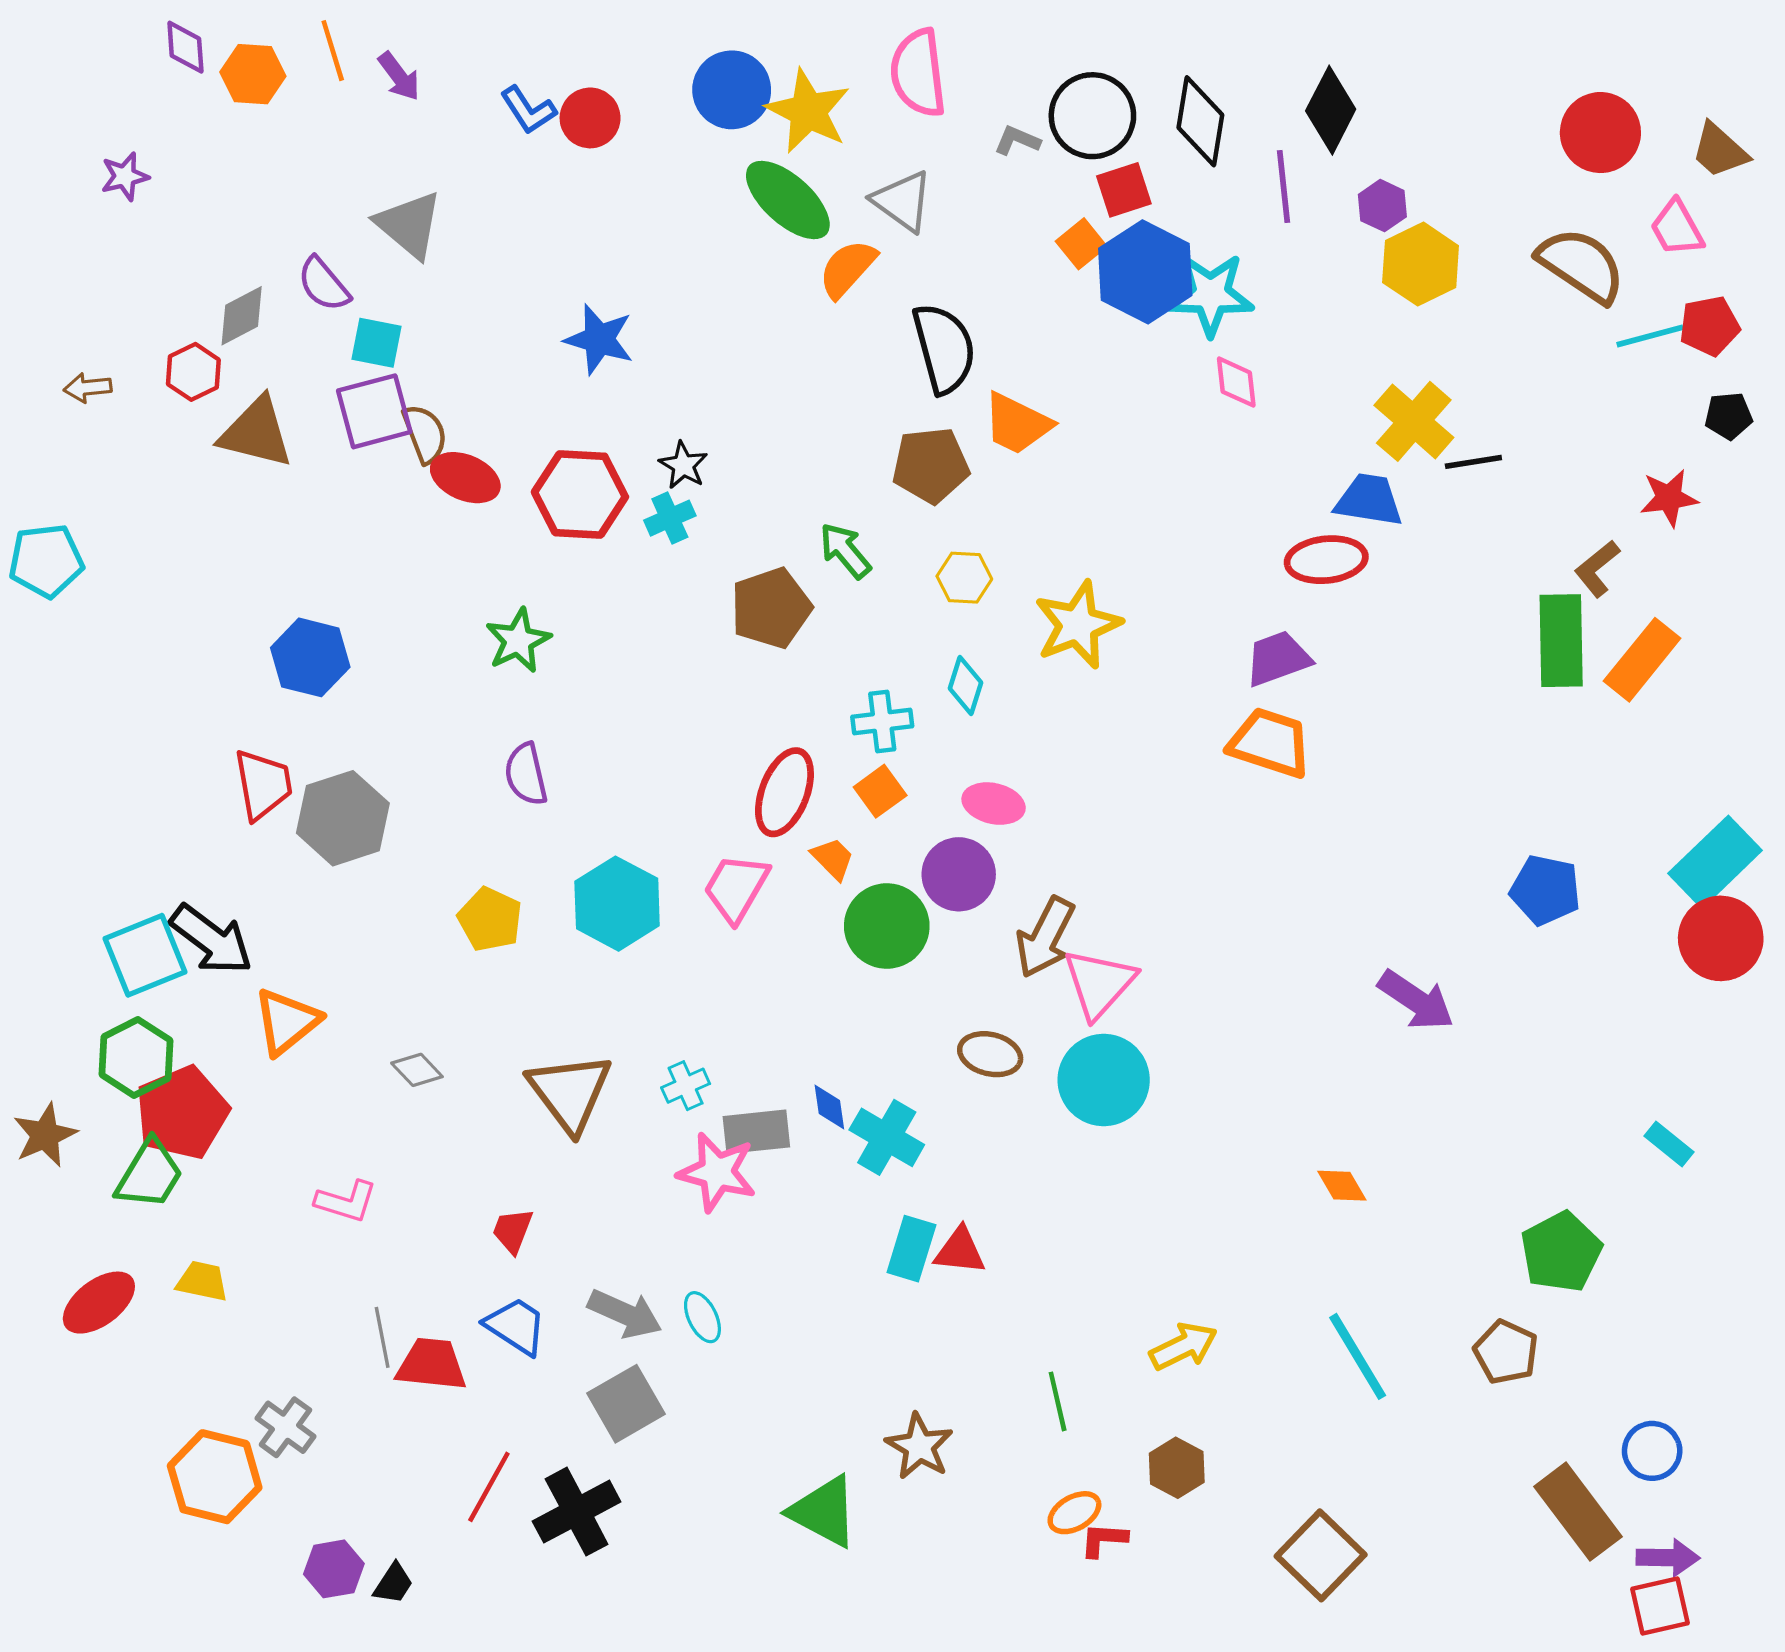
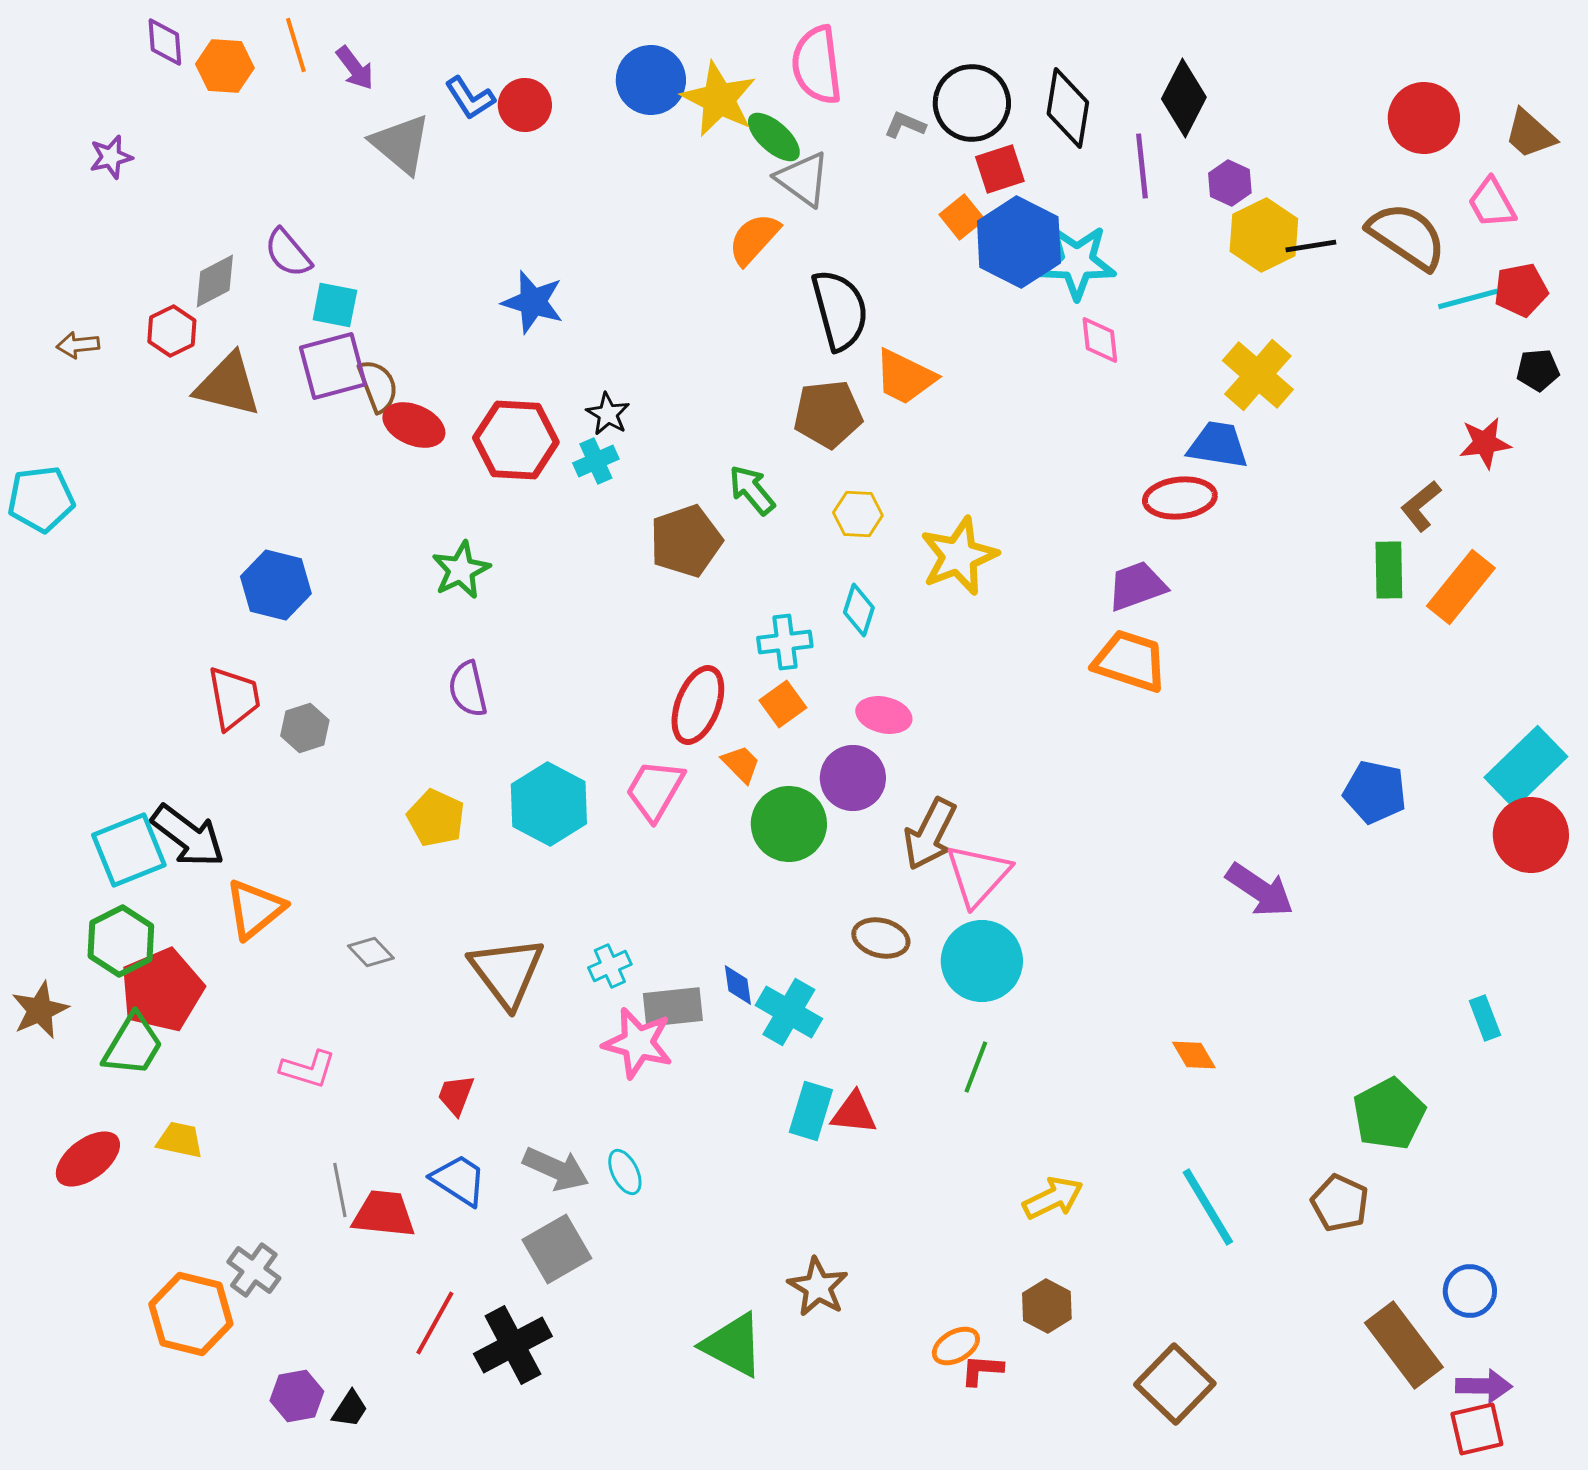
green ellipse: (788, 200) -> (774, 137), moved, size x0.7
gray triangle: (409, 225) -> (401, 144), moved
black line: (1473, 462) -> (1311, 246), moved
green rectangle: (1561, 641) -> (1389, 570), size x0.7
gray hexagon: (343, 818) -> (305, 728), size x0.6
cyan rectangle: (1669, 1144) -> (1485, 1018), turned 30
green line: (1058, 1401) -> (976, 1067), moved, turned 34

